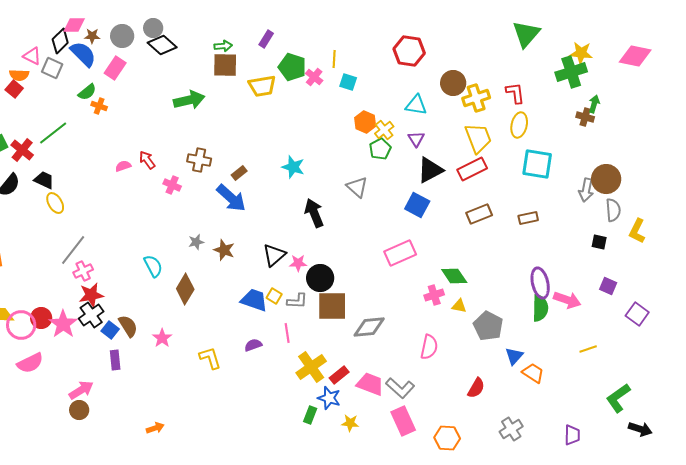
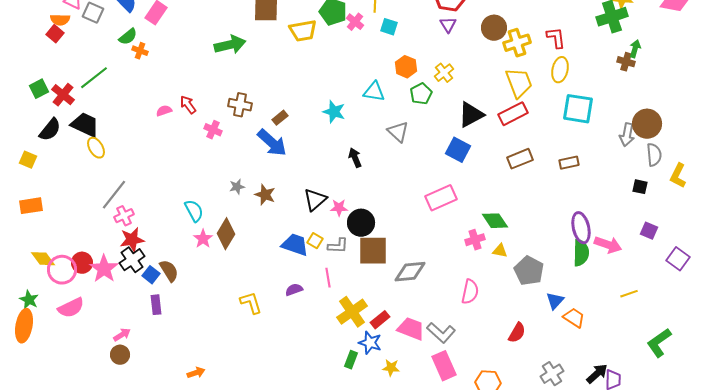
cyan triangle: (416, 105) -> (374, 92), moved
yellow cross: (384, 130) -> (444, 73), moved
purple triangle: (416, 139) -> (448, 25), moved
black trapezoid: (44, 180) -> (85, 125), size x1.4
black arrow: (314, 213) -> (355, 158), size x0.7
pink star: (162, 338) -> (203, 239), moved
pink arrow: (81, 390) -> (122, 335), size x0.7
black arrow: (640, 429) -> (597, 374), moved, turned -60

